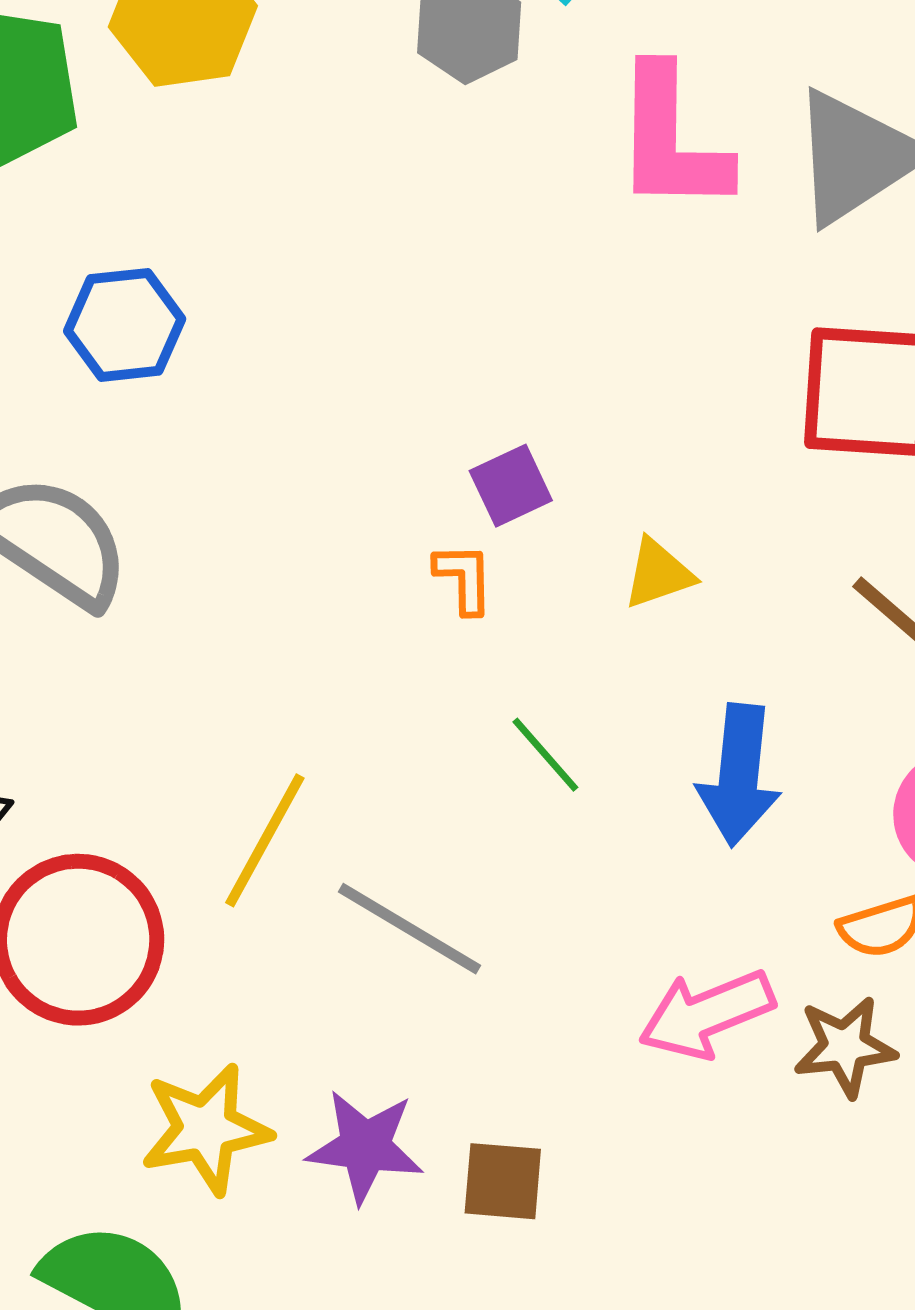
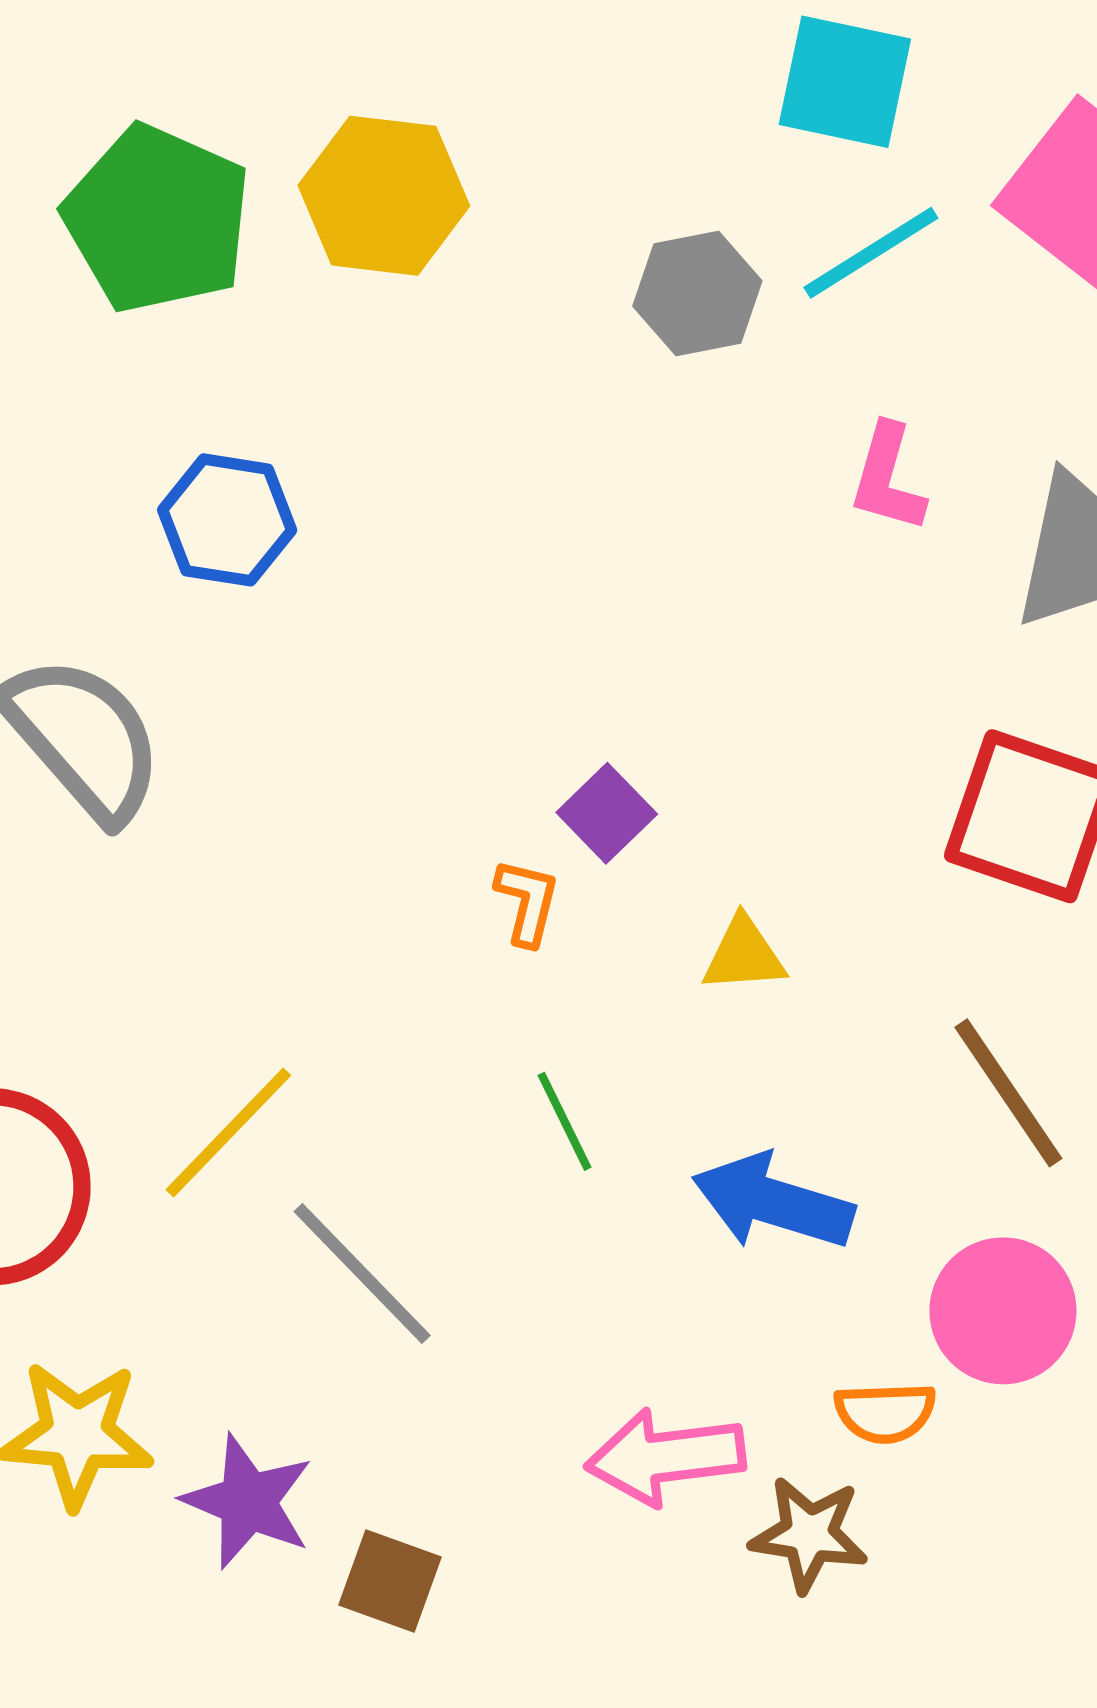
pink L-shape: (671, 140) -> (888, 478), size x0.6
purple square: (511, 486) -> (607, 813), turned -34
blue arrow: (739, 775) -> (773, 1202), turned 86

